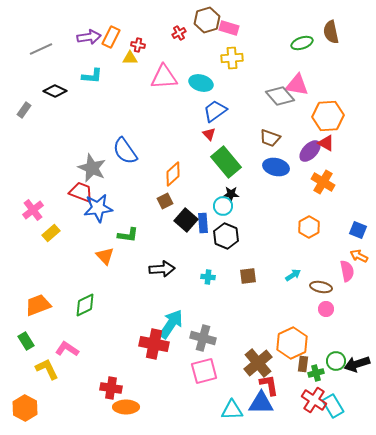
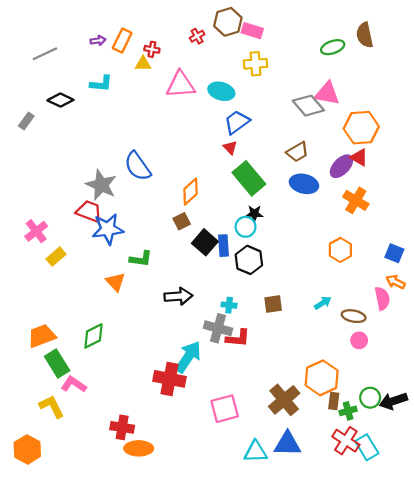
purple arrow: (89, 37) -> (98, 41), size x0.6
brown trapezoid: (270, 138) -> (297, 152), turned -50
gray cross: (203, 338) -> (218, 328), moved
green rectangle: (26, 341) -> (57, 363), moved, size x1.4
red L-shape: (269, 385) -> (238, 338), moved, turned 105

